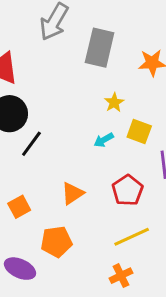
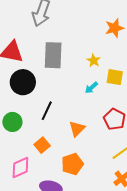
gray rectangle: (100, 48) -> (53, 55), moved
black line: (31, 144) -> (47, 111), moved

